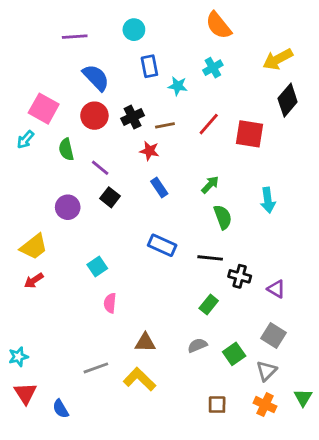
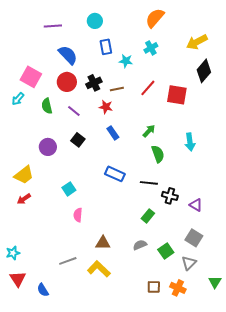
orange semicircle: (219, 25) -> (155, 18), turned 80
purple line: (100, 168) -> (74, 111), moved
orange cross: (265, 405) -> (178, 288), moved

